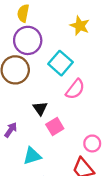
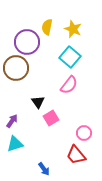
yellow semicircle: (23, 13) -> (47, 27), moved
cyan square: (61, 63) -> (70, 57), moved
cyan triangle: (32, 156) -> (15, 144), moved

